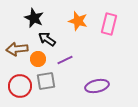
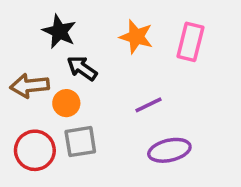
purple line: (65, 60) -> (148, 105), moved

